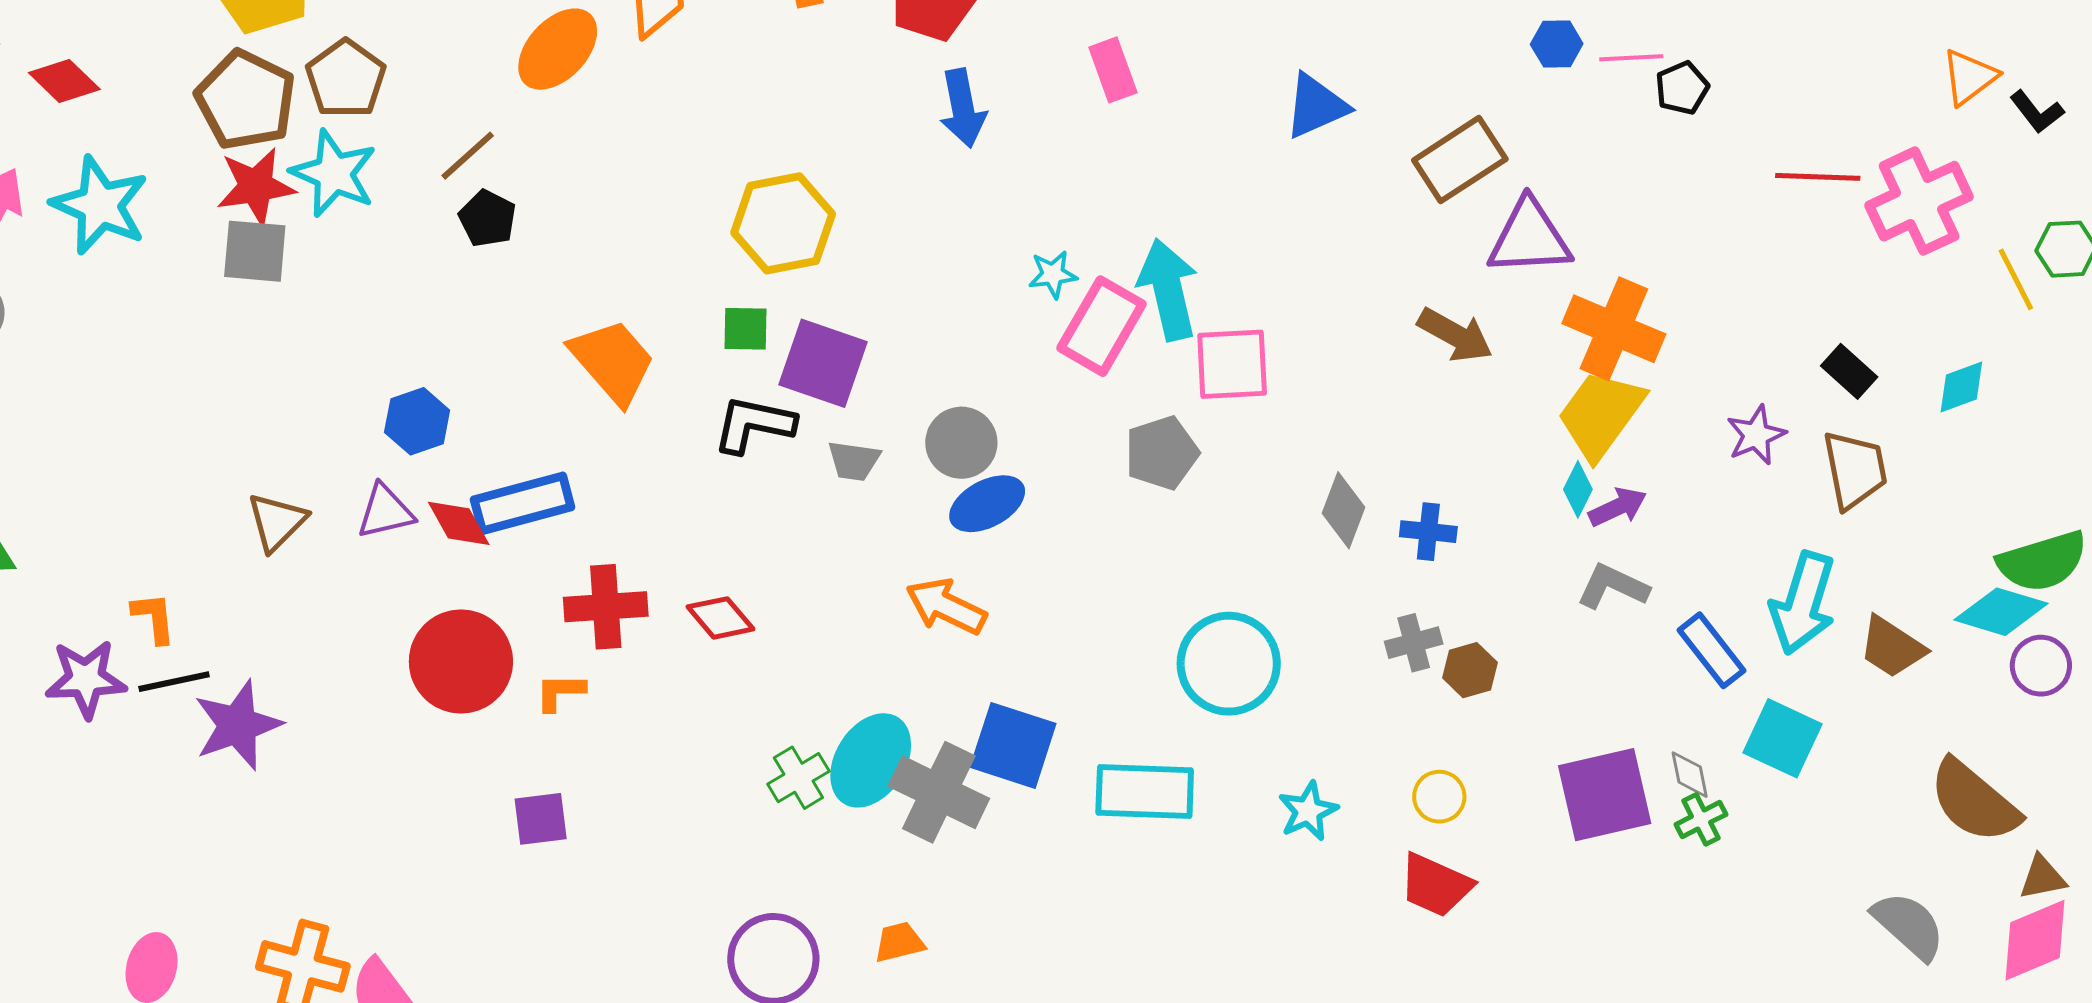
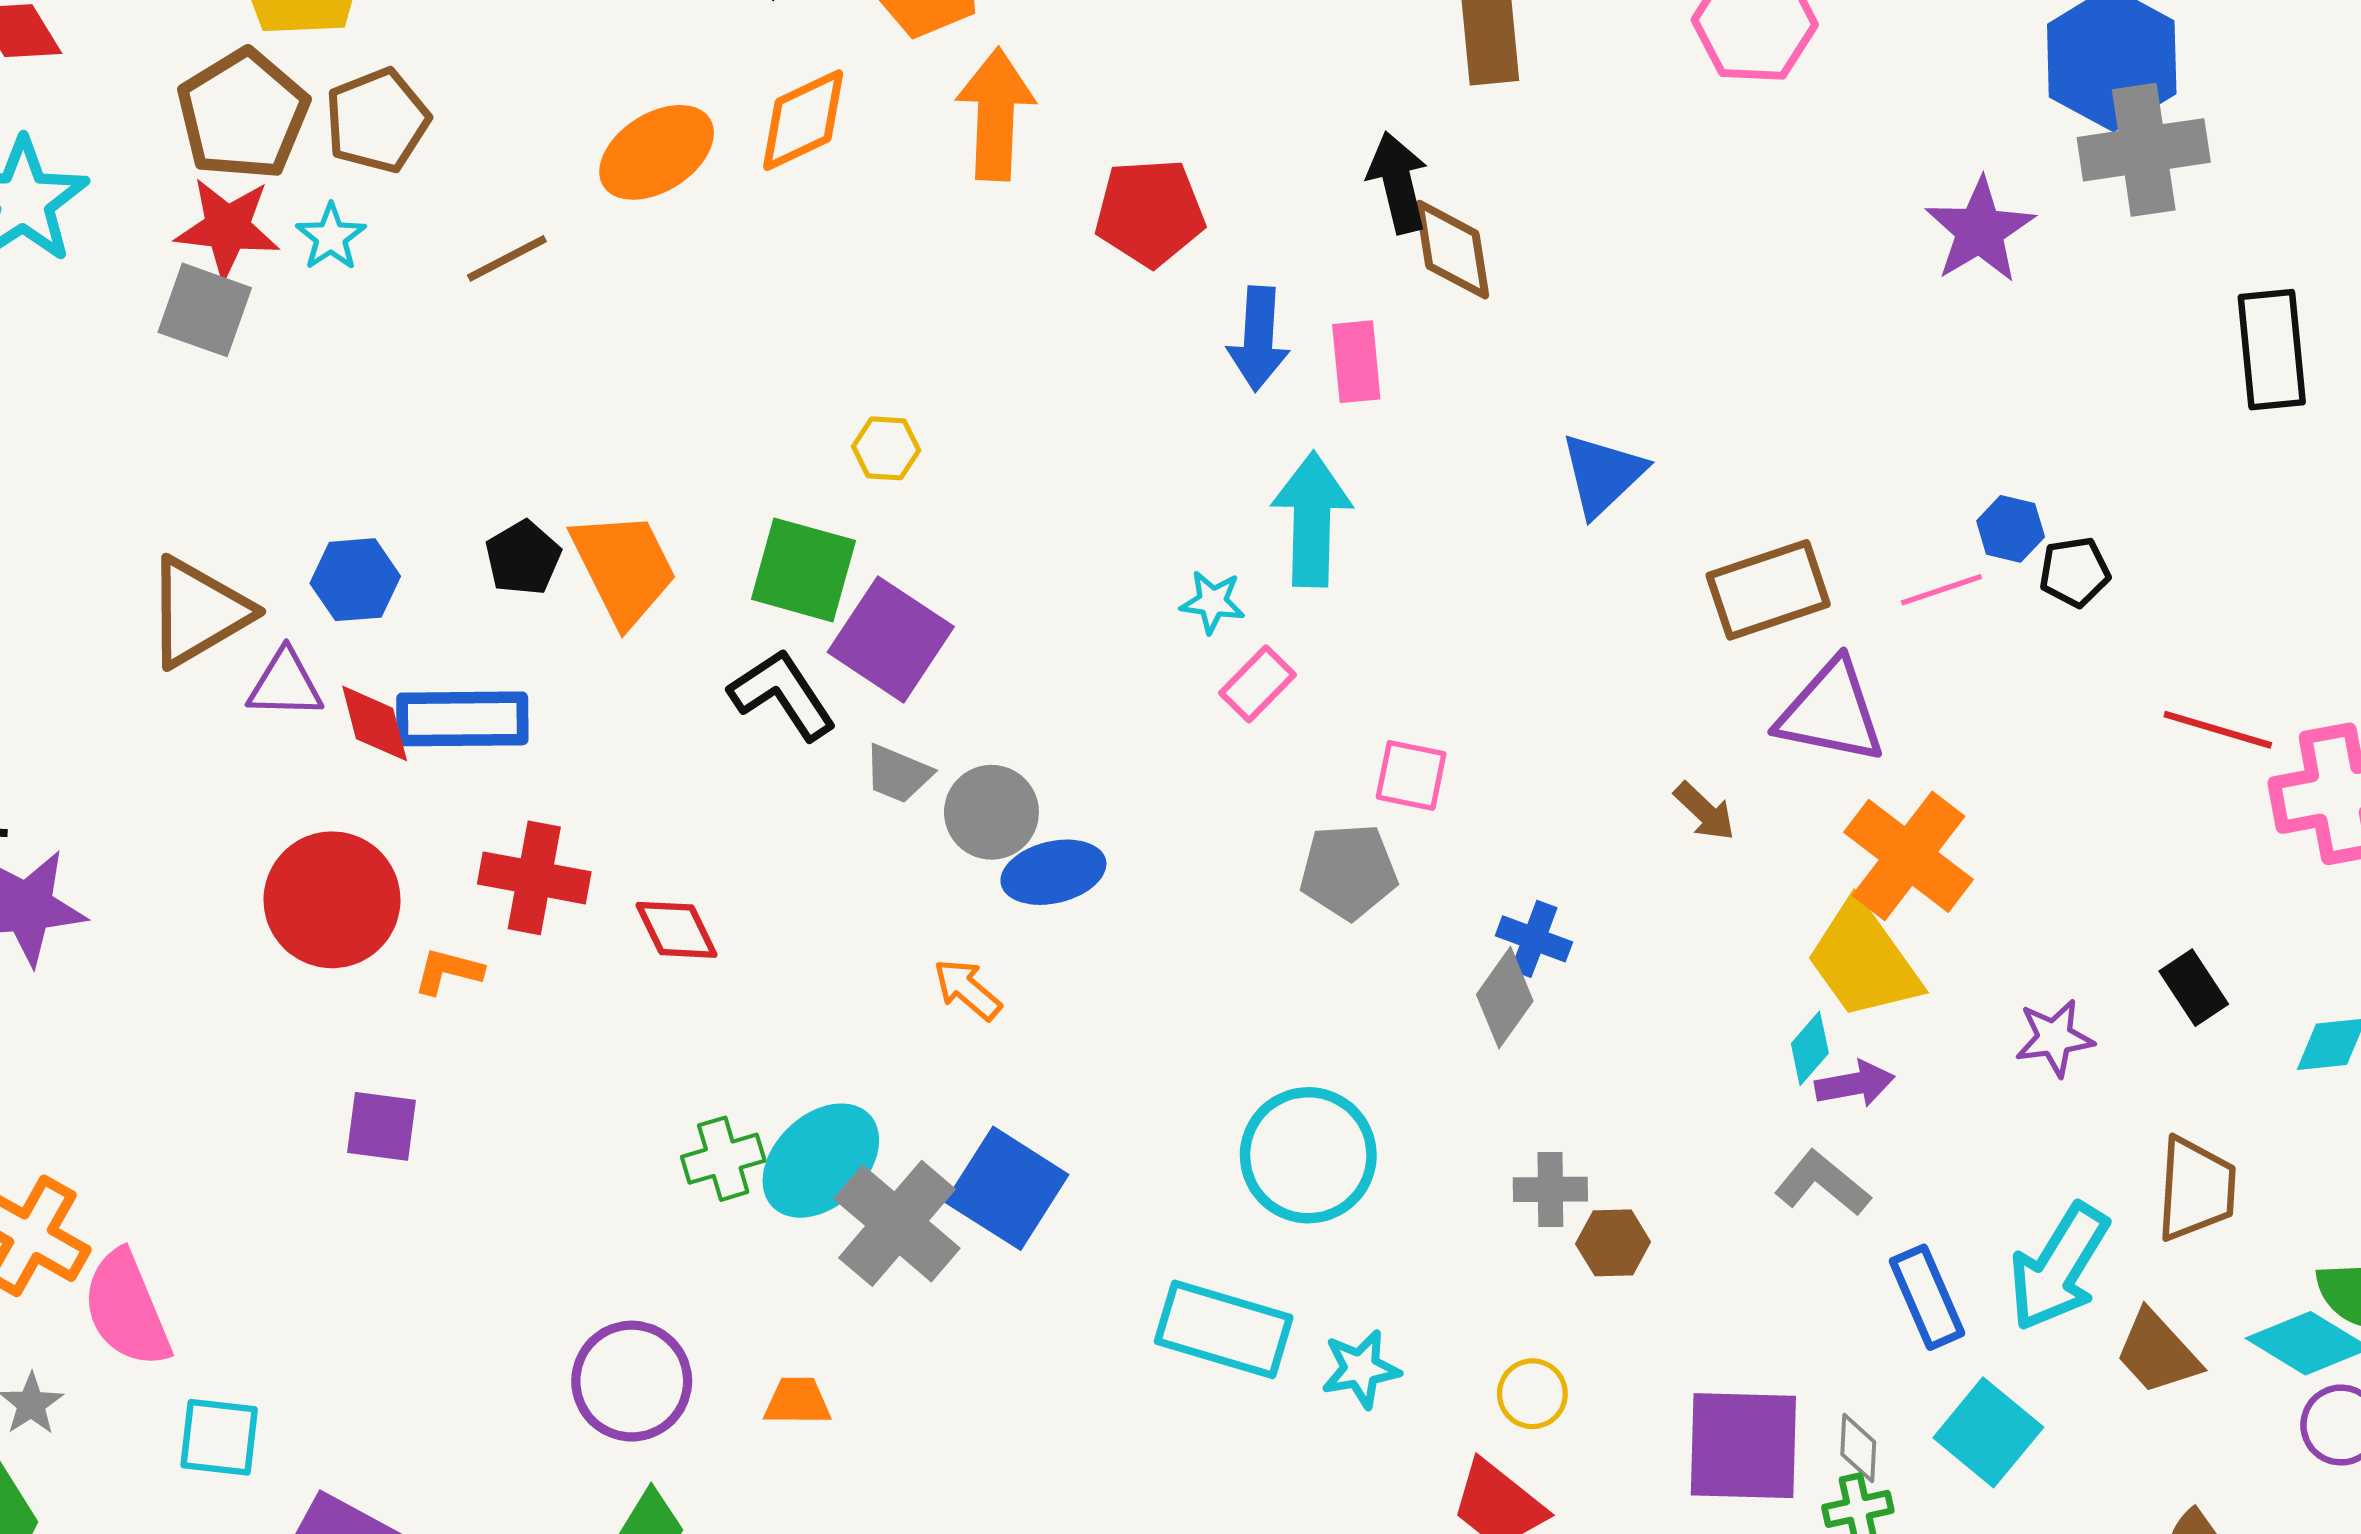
blue hexagon: (1557, 44) -> (2011, 529), moved
pink line: (1631, 58) -> (1941, 590), moved, turned -30
blue triangle: (1316, 106) -> (1603, 474), turned -34
blue arrow: (963, 108) -> (1258, 339), moved
cyan star: (334, 173) -> (331, 237), size x0.6
black pentagon: (488, 218) -> (523, 558), moved
yellow hexagon: (783, 223) -> (886, 448), size x0.5
cyan arrow: (1168, 289) -> (1312, 519), moved
pink rectangle: (1102, 326) -> (1257, 684), size x0.6
green square: (745, 329) -> (803, 570), size x1.6
brown arrow: (1455, 335) -> (1705, 811), size x0.7
pink square: (1232, 364) -> (1411, 775), size x0.7
yellow trapezoid: (1601, 414) -> (1864, 961), turned -86
black L-shape: (754, 424) -> (783, 695), turned 30
gray circle: (961, 443) -> (991, 812), moved
gray pentagon: (1162, 453) -> (1349, 871), moved
brown trapezoid: (1855, 470) -> (2196, 1189), moved
brown triangle: (277, 522) -> (198, 612), moved, size x1.4
blue cross: (1428, 532) -> (1534, 939), moved
orange arrow: (946, 606) -> (967, 989), size x0.7
cyan rectangle: (1145, 792) -> (1224, 1329), moved

